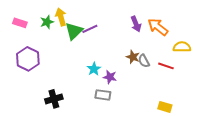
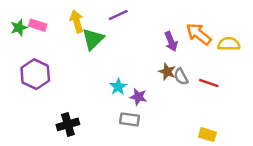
green star: (47, 22) -> (19, 28), moved
pink rectangle: (20, 23) -> (38, 25), moved
purple arrow: (136, 24) -> (171, 41), moved
purple line: (90, 29) -> (118, 15), moved
yellow semicircle: (182, 47) -> (229, 44), moved

